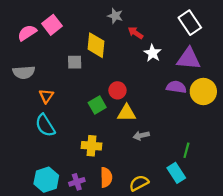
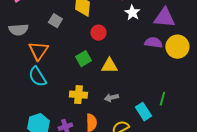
gray square: (75, 62) -> (55, 21), moved, turned 32
red circle: (117, 90) -> (98, 33), moved
orange triangle: (46, 96) -> (38, 51), size x1.5
gray arrow: (141, 136) -> (111, 98), moved
cyan rectangle: (176, 173) -> (143, 112), moved

